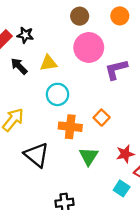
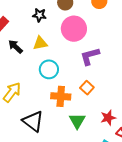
black star: (25, 35) -> (39, 15), moved
purple L-shape: (116, 69) -> (90, 56), moved

